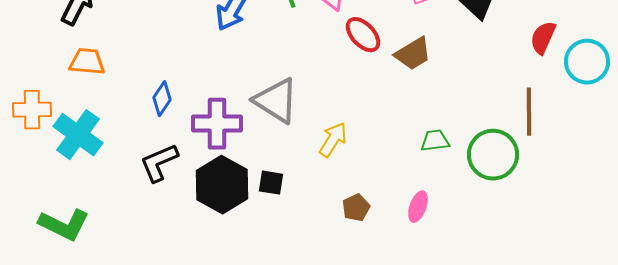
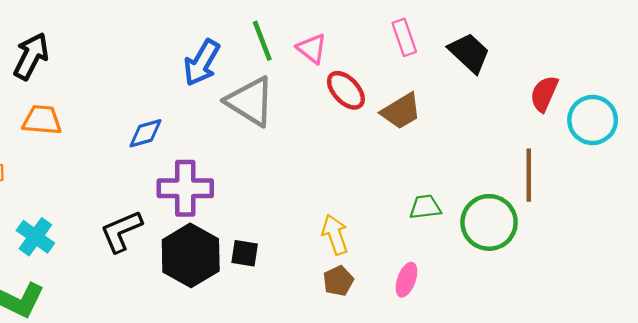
blue diamond: (162, 99) -> (146, 133), moved, turned 40
gray triangle: (276, 101) -> (250, 101), moved
cyan cross: (78, 135) -> (35, 237), moved, size x0.7
yellow arrow: (333, 140) -> (335, 235), moved, turned -51

